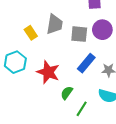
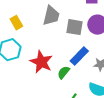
yellow rectangle: (31, 33) -> (16, 23), moved
green semicircle: (67, 93) -> (64, 72), moved

